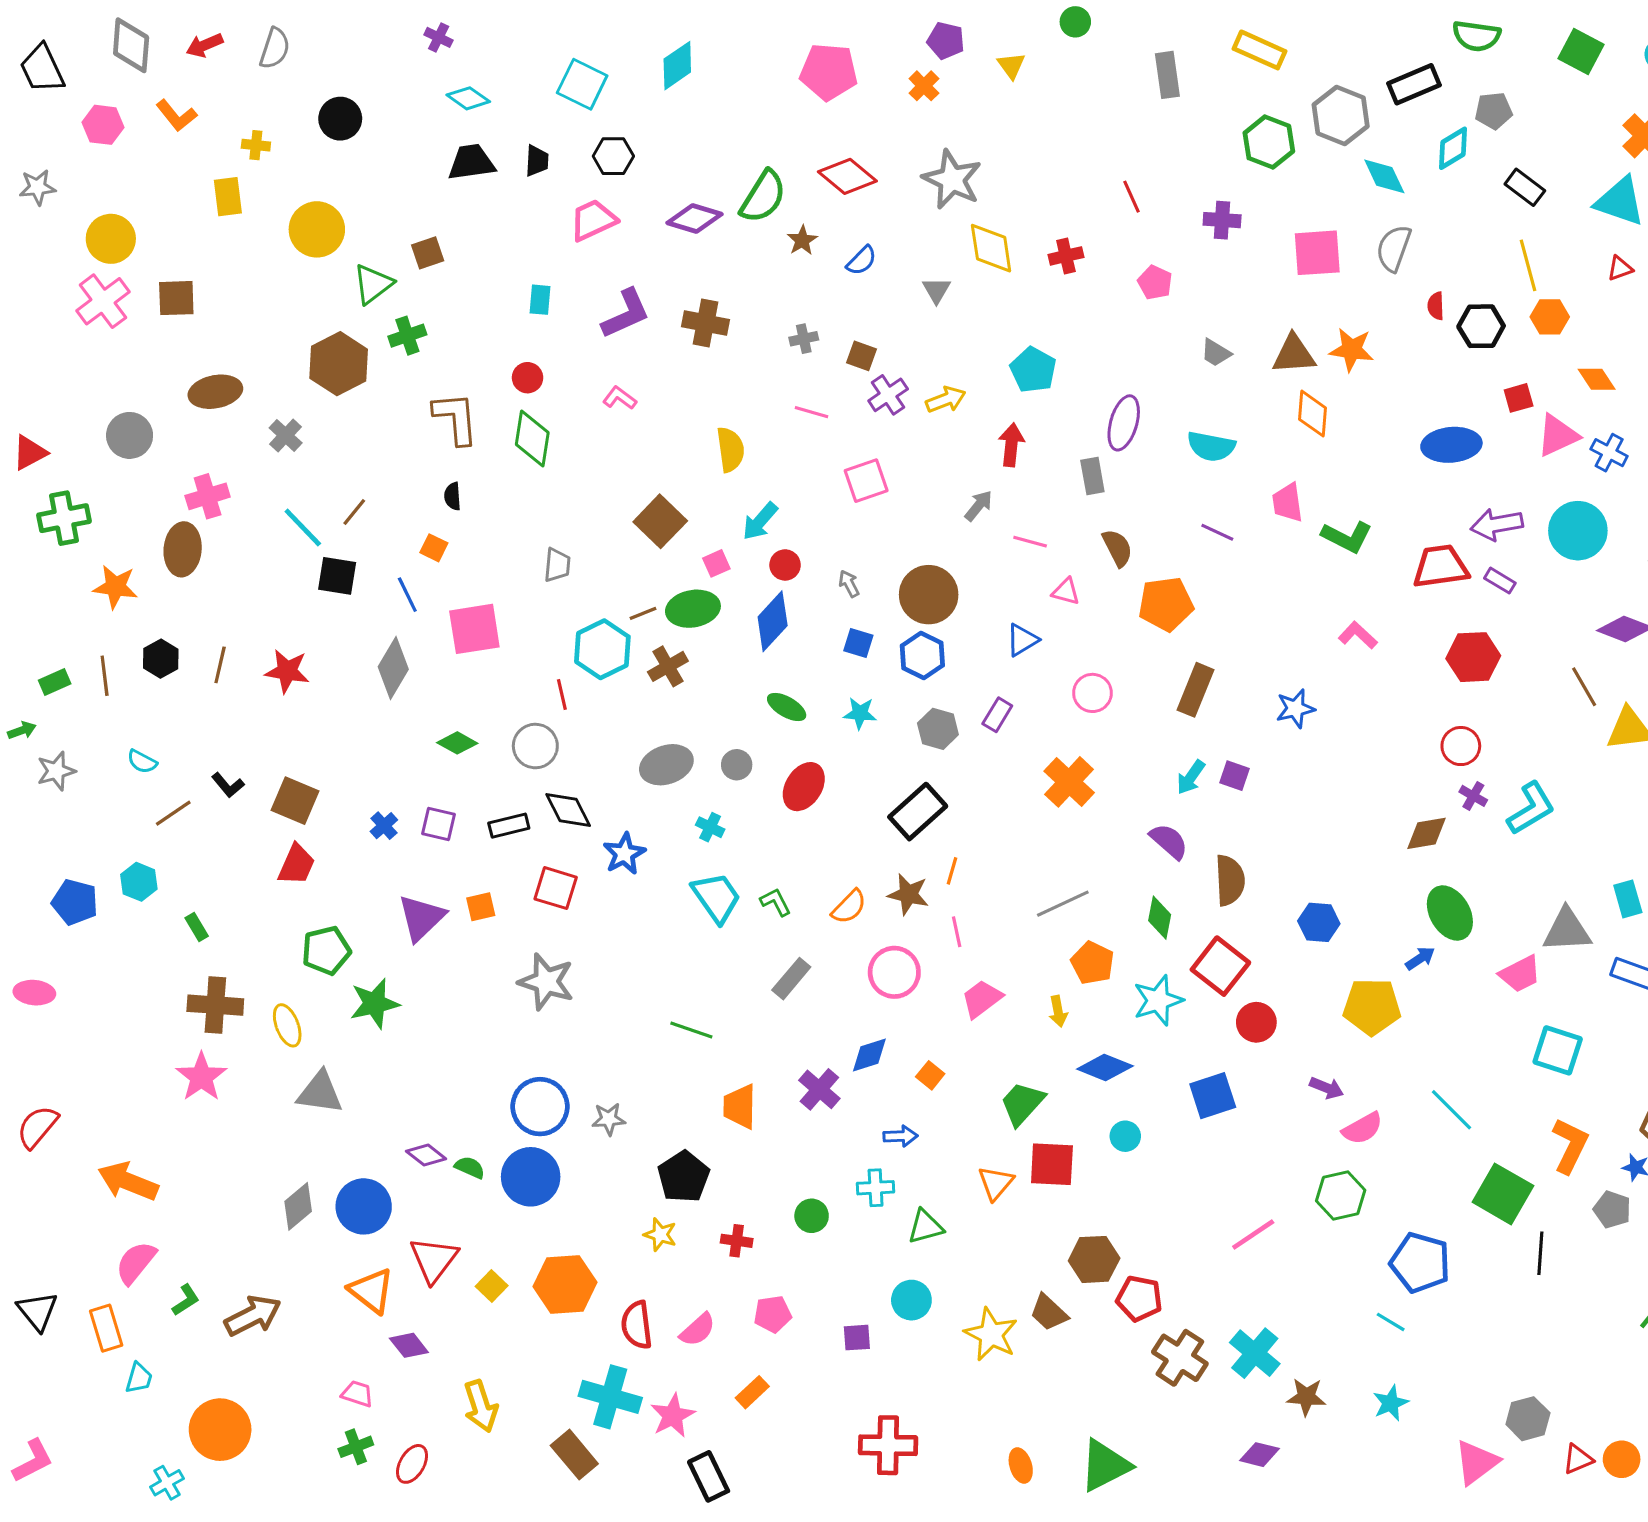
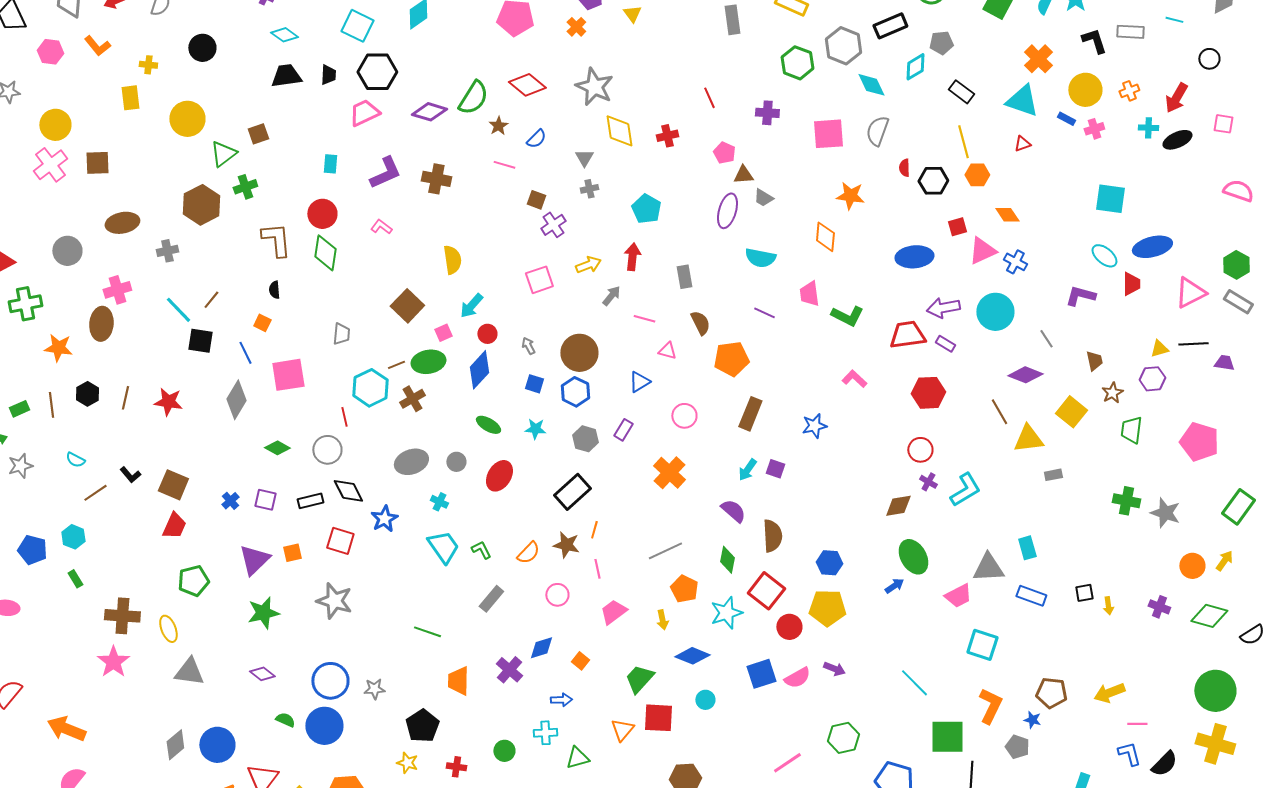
black hexagon: (613, 156) -> (377, 72), size x1.5
gray cross: (804, 339) -> (589, 189), moved
brown triangle: (1294, 354) -> (743, 175), moved, size x0.7
red circle: (528, 378) -> (322, 214), size x1.5
yellow arrow: (946, 400) -> (588, 265), moved
pink line: (812, 412) -> (504, 165), moved
purple ellipse: (1124, 423) -> (727, 211), moved
gray cross: (286, 435) -> (167, 251), turned 35
green rectangle: (197, 927) -> (75, 579), moved
pink circle: (894, 972) -> (557, 595), size x0.7
green star: (375, 1004) -> (263, 613), moved
yellow pentagon: (1372, 1007) -> (827, 608), moved
pink semicircle: (1362, 1128) -> (797, 678), moved
purple diamond: (426, 1155) -> (262, 674), moved
green square: (1503, 1194) -> (947, 737), turned -30

